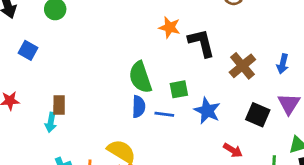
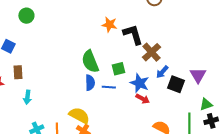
blue arrow: (283, 64) -> (162, 72), moved, turned 32
brown cross: (242, 66) -> (151, 52), moved
brown rectangle: (59, 105) -> (18, 72), moved
red arrow: (233, 150) -> (143, 99), moved

